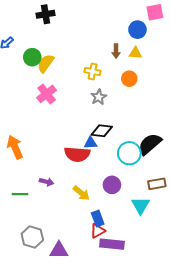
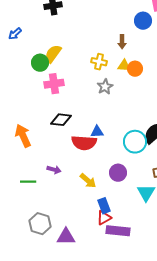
yellow triangle: (135, 53) -> (124, 66), moved
green circle: (32, 57) -> (40, 63), moved
pink cross: (47, 94) -> (54, 84), turned 30
black diamond: (102, 131) -> (61, 120), moved

